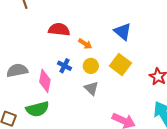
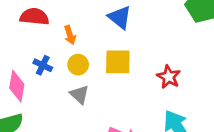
orange arrow: (85, 44) -> (70, 35), turned 40
yellow square: (120, 65) -> (118, 62), turned -35

